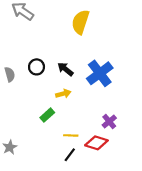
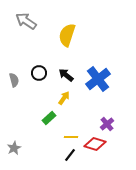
yellow semicircle: (80, 22) -> (67, 35), moved
yellow arrow: (63, 94) -> (64, 98), turned -40

